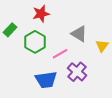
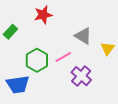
green hexagon: (35, 42) -> (37, 60), moved
blue trapezoid: (46, 80) -> (18, 84), moved

